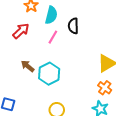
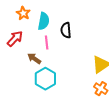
pink line: (53, 37) -> (47, 43), turned -32
brown arrow: (28, 66) -> (34, 58), moved

